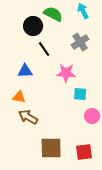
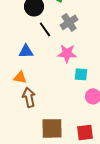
gray cross: (80, 42) -> (69, 22), moved
brown arrow: (28, 117) -> (29, 97), turned 48

